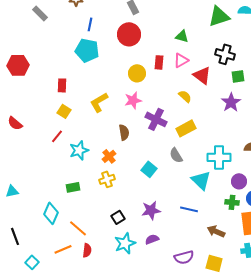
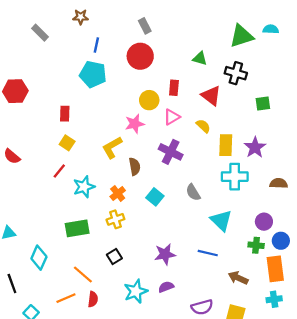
black cross: (225, 54) -> (236, 73), moved
pink triangle: (181, 60) -> (172, 117), moved
red triangle: (202, 75) -> (211, 96), moved
pink star: (133, 100) -> (135, 124), moved
yellow L-shape: (99, 102) -> (112, 147), moved
purple star: (231, 102) -> (255, 147), moved
yellow rectangle: (186, 128) -> (226, 145), moved, turned -60
cyan cross: (219, 157) -> (235, 177), moved
cyan square: (149, 169) -> (155, 197), moved
green rectangle: (73, 187) -> (77, 228), size x1.5
cyan diamond: (51, 213) -> (39, 258), moved
black square: (118, 217) -> (114, 256), moved

